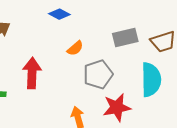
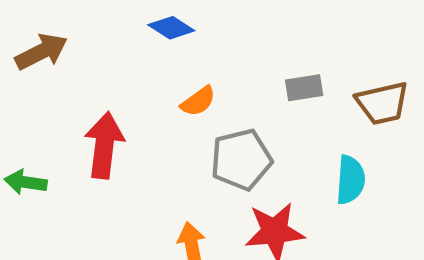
gray rectangle: (125, 38) -> (304, 88), size x0.7
cyan semicircle: (151, 80) -> (350, 180), size x0.7

